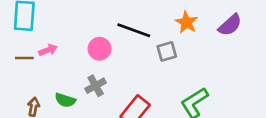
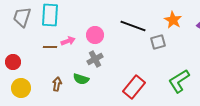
pink circle: (99, 49) -> (95, 35), moved
gray cross: (96, 86) -> (95, 59), moved

